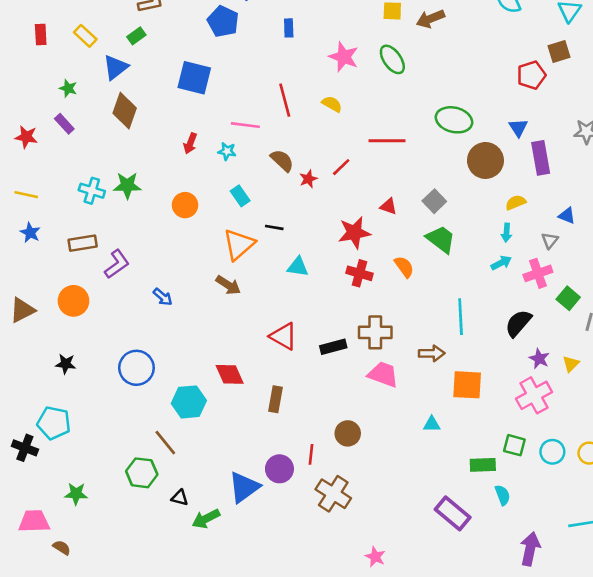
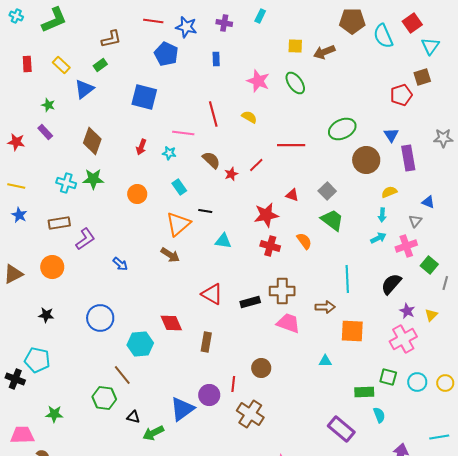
brown diamond: (125, 111) -> (92, 141), moved
green ellipse: (454, 120) -> (342, 129), turned -40

